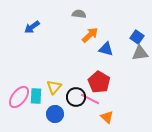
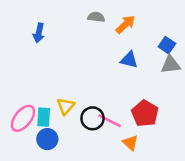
blue arrow: (32, 27) -> (39, 33), turned -42
orange arrow: (90, 35) -> (125, 24), moved
red pentagon: (99, 82) -> (145, 113), moved
blue circle: (55, 114) -> (47, 139), moved

